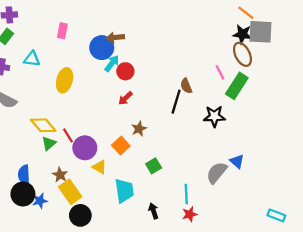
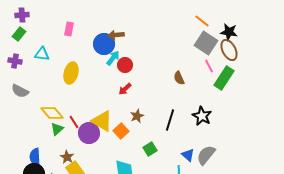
orange line: (246, 13) -> (202, 21), moved
gray square: (261, 32) -> (206, 43), moved, turned 30
black line: (176, 102) -> (170, 120), moved
black star: (214, 116) -> (202, 116), moved, turned 30
blue triangle: (237, 161) -> (188, 155), moved
yellow triangle: (99, 167) -> (102, 121), moved, size x1.6

